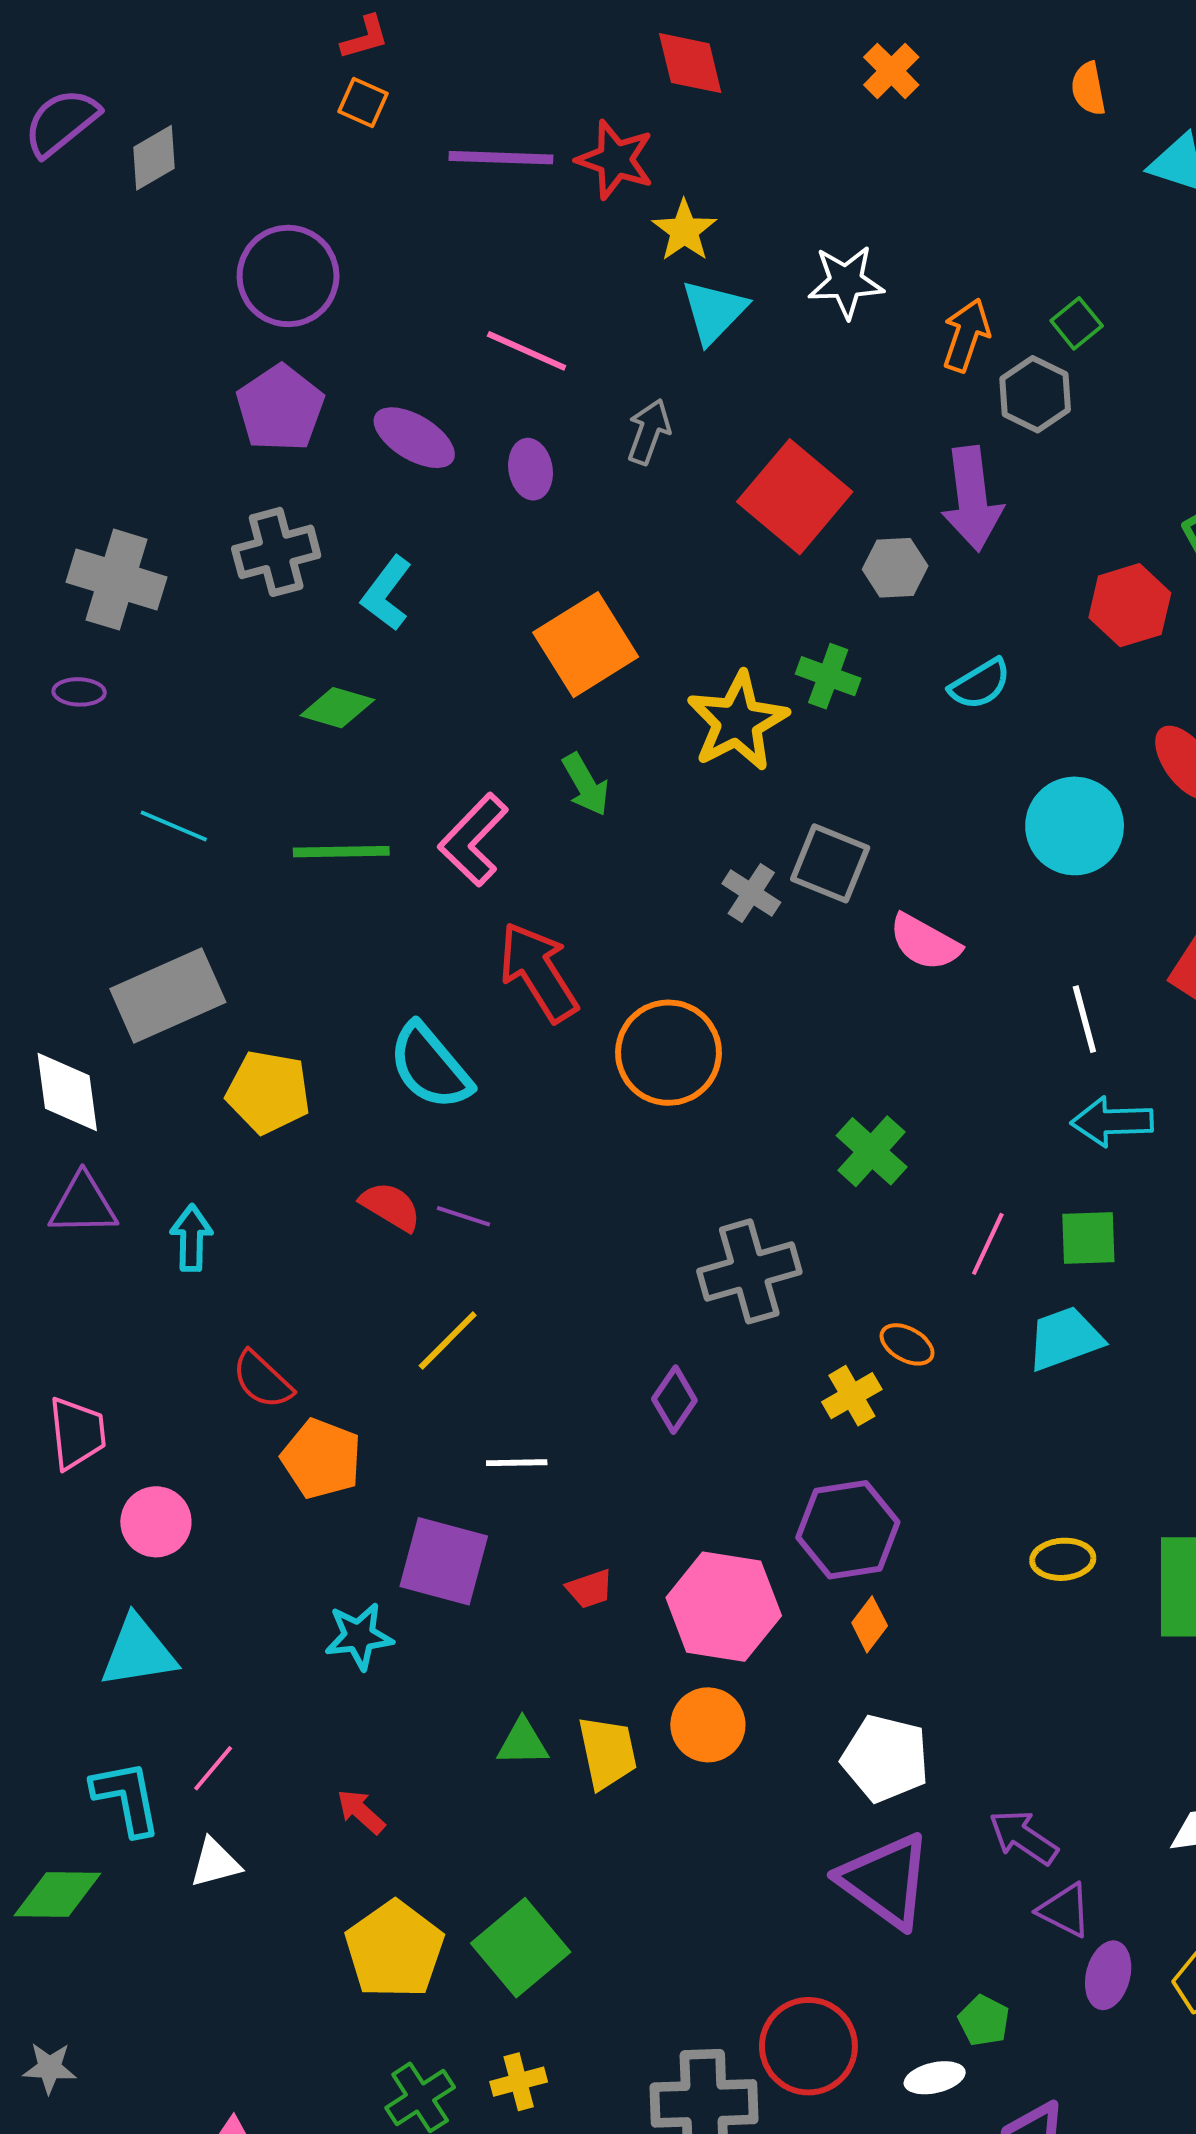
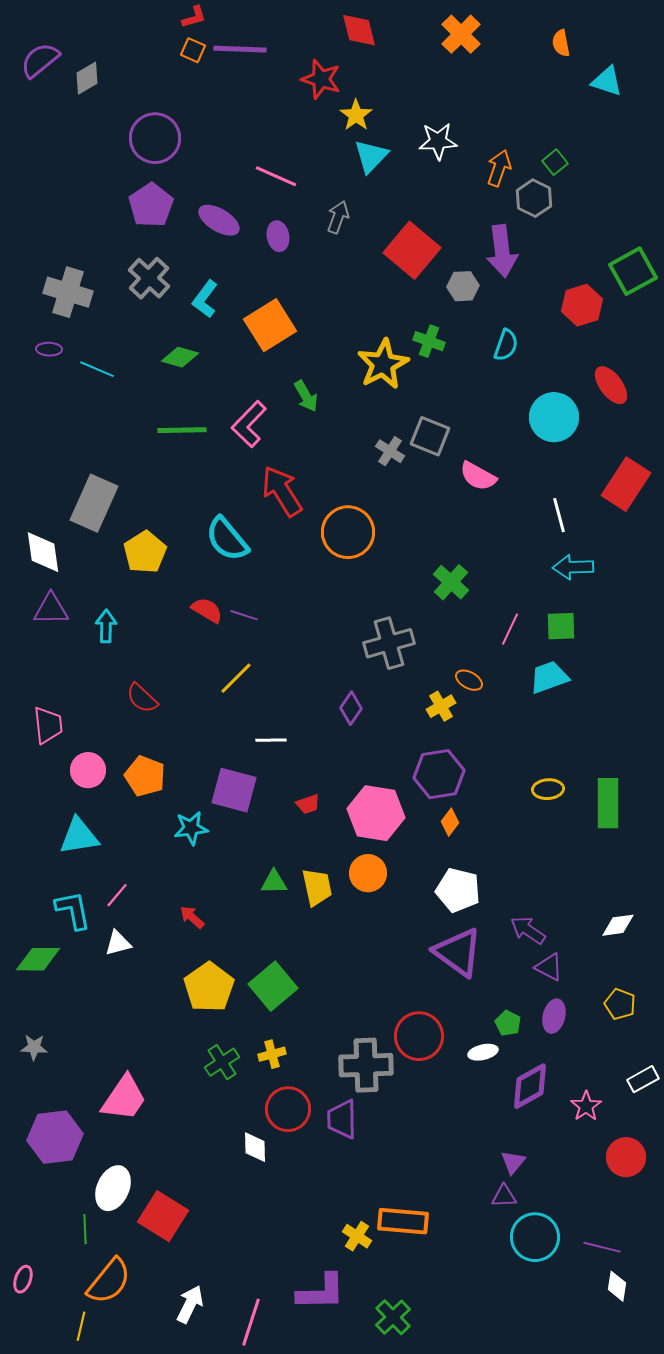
orange cross: (891, 71) -> (461, 34), size x1.4
purple line: (501, 158) -> (240, 49), moved
gray cross: (276, 552) -> (149, 278), turned -33
orange square: (586, 645) -> (270, 325), moved
cyan semicircle: (980, 684) -> (506, 345), turned -40
cyan line: (174, 826) -> (97, 369), moved
gray rectangle: (168, 996) -> (94, 503), turned -42
yellow pentagon: (268, 1092) -> (145, 552), turned 30
orange pentagon: (322, 1459) -> (145, 776), moved
purple ellipse: (1108, 1975) -> (554, 1016), moved

